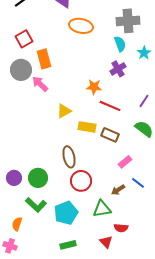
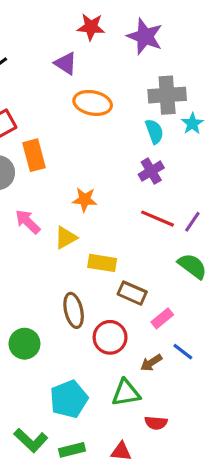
cyan star: (144, 53) -> (192, 124), moved
pink arrow: (40, 84) -> (28, 222), moved
orange star: (94, 87) -> (85, 200), moved
red line: (110, 106) -> (158, 219), moved
brown rectangle: (110, 135) -> (132, 293), moved
red circle: (81, 181) -> (110, 337), moved
green L-shape: (36, 205) -> (31, 440), moved
red triangle: (106, 242) -> (121, 451), moved, turned -40

